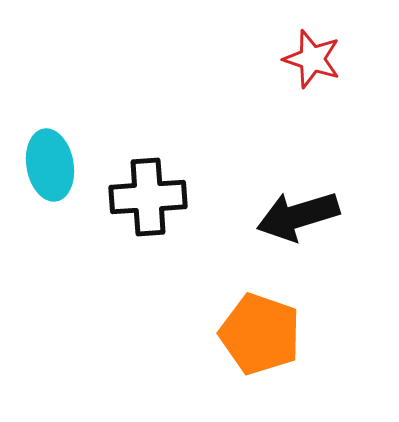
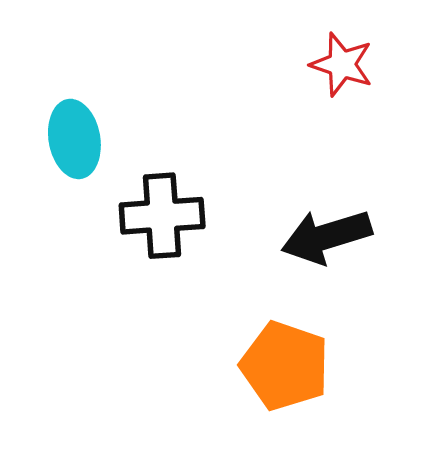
cyan ellipse: (50, 165) -> (74, 139), moved

